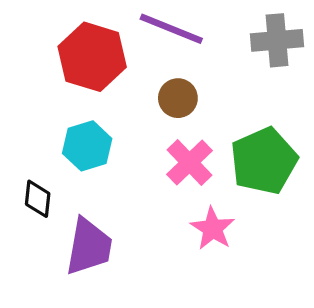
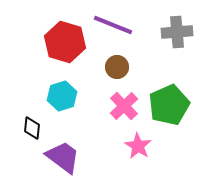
purple trapezoid: (89, 247) -> (63, 157), turned -63

